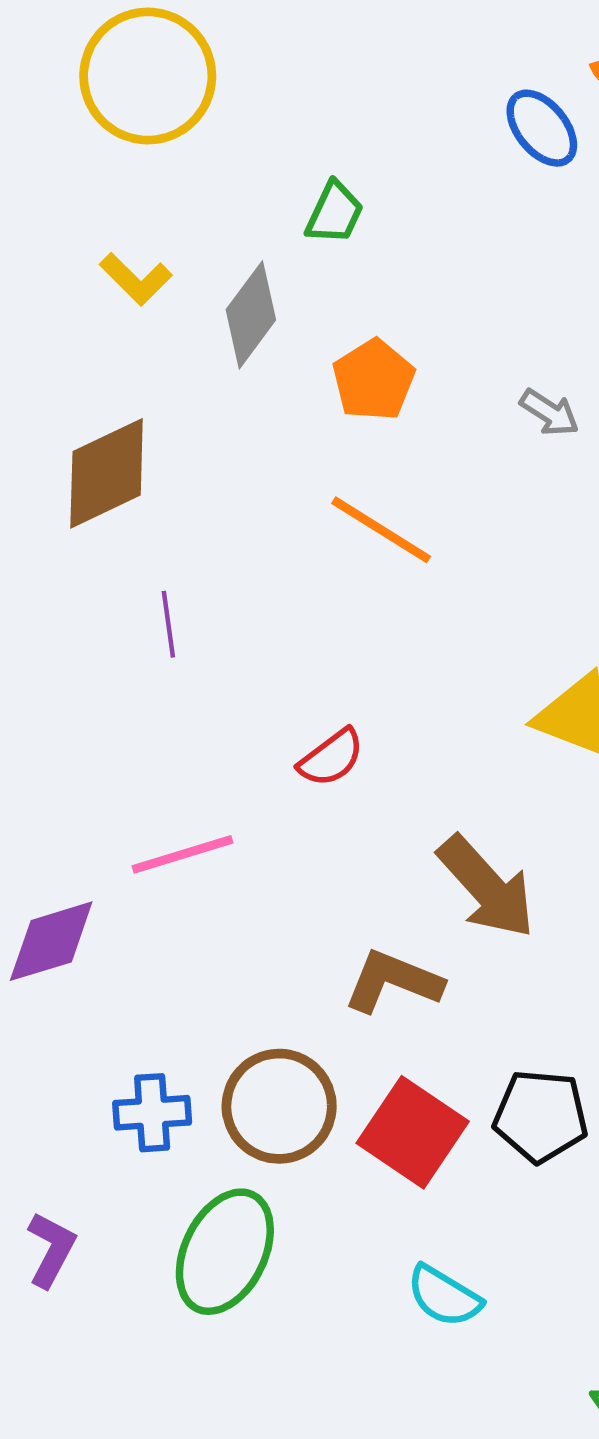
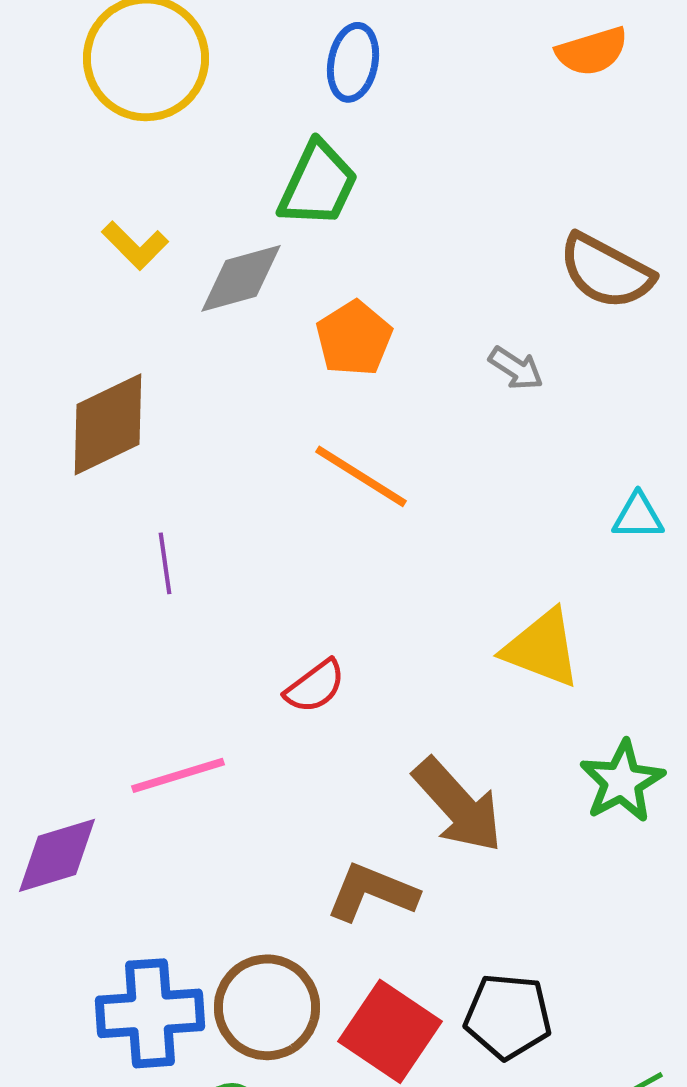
blue ellipse: (542, 128) -> (353, 62), moved, turned 50
green trapezoid: (334, 213) -> (318, 184), size x1.5
gray diamond: (251, 315) -> (241, 278), turned 38
blue cross: (152, 1113) -> (150, 1013), size x1.5

